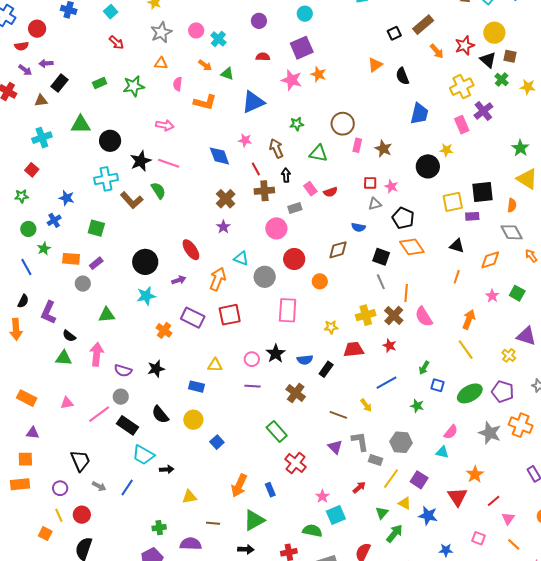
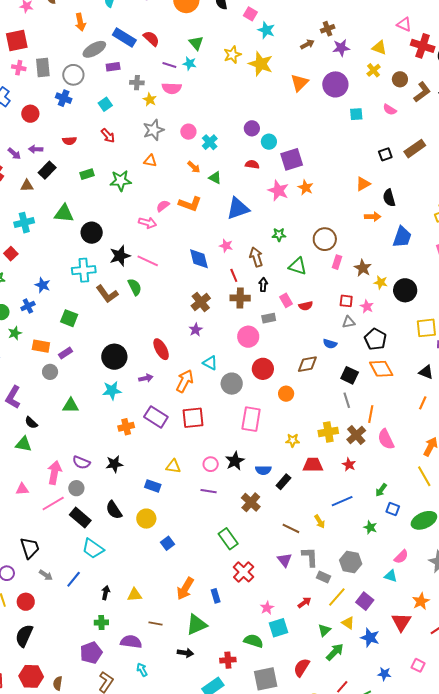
cyan circle: (305, 14) -> (269, 142), moved
red semicircle: (22, 46) -> (69, 141), moved
orange arrow: (437, 51) -> (373, 217), moved, turned -56
pink semicircle: (178, 84) -> (163, 206), moved, turned 40
yellow star: (446, 150) -> (381, 282), moved
orange cross: (164, 330) -> (126, 427), turned 35
pink arrow: (97, 354) -> (55, 473), moved
black arrow: (167, 469) -> (106, 593), moved, turned -80

